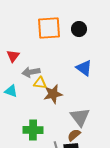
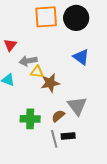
black circle: (79, 29) -> (76, 18), size x1.6
brown semicircle: (74, 135) -> (58, 116), moved

